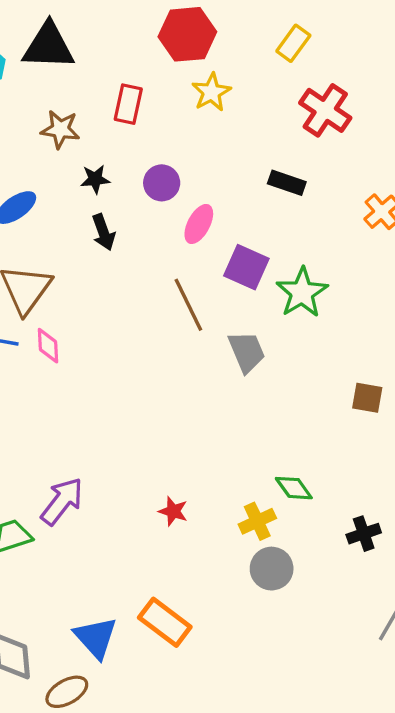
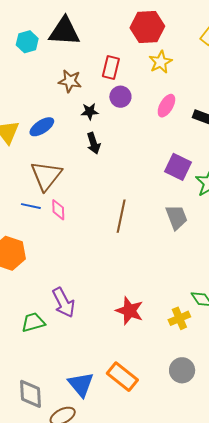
purple circle: (162, 183) -> (120, 97), moved
pink ellipse: (199, 224) -> (166, 106), moved
brown line: (188, 305) -> (121, 216), moved, turned 36
purple arrow: (62, 501) -> (64, 303), turned 112
red star: (173, 511) -> (130, 311), size x1.6
gray circle: (272, 569) -> (182, 370), moved

